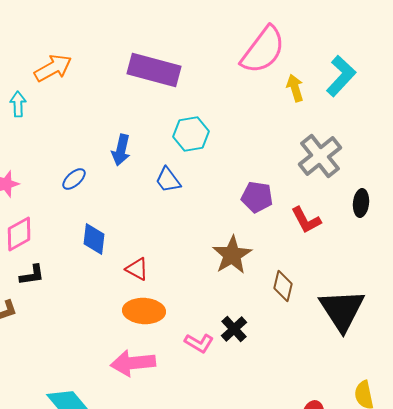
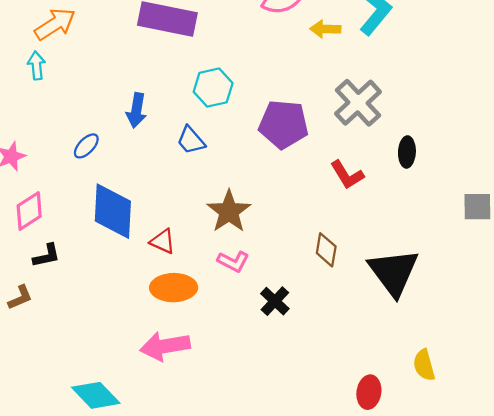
yellow arrow: (295, 88) -> (325, 29), turned -68
cyan arrow: (18, 104) -> (36, 65), moved
purple pentagon: (257, 197) -> (284, 124), moved, size x1.4
blue diamond: (94, 239) -> (113, 211), size x1.6
brown star: (232, 255) -> (229, 211), moved
pink L-shape: (199, 343) -> (233, 261), moved

